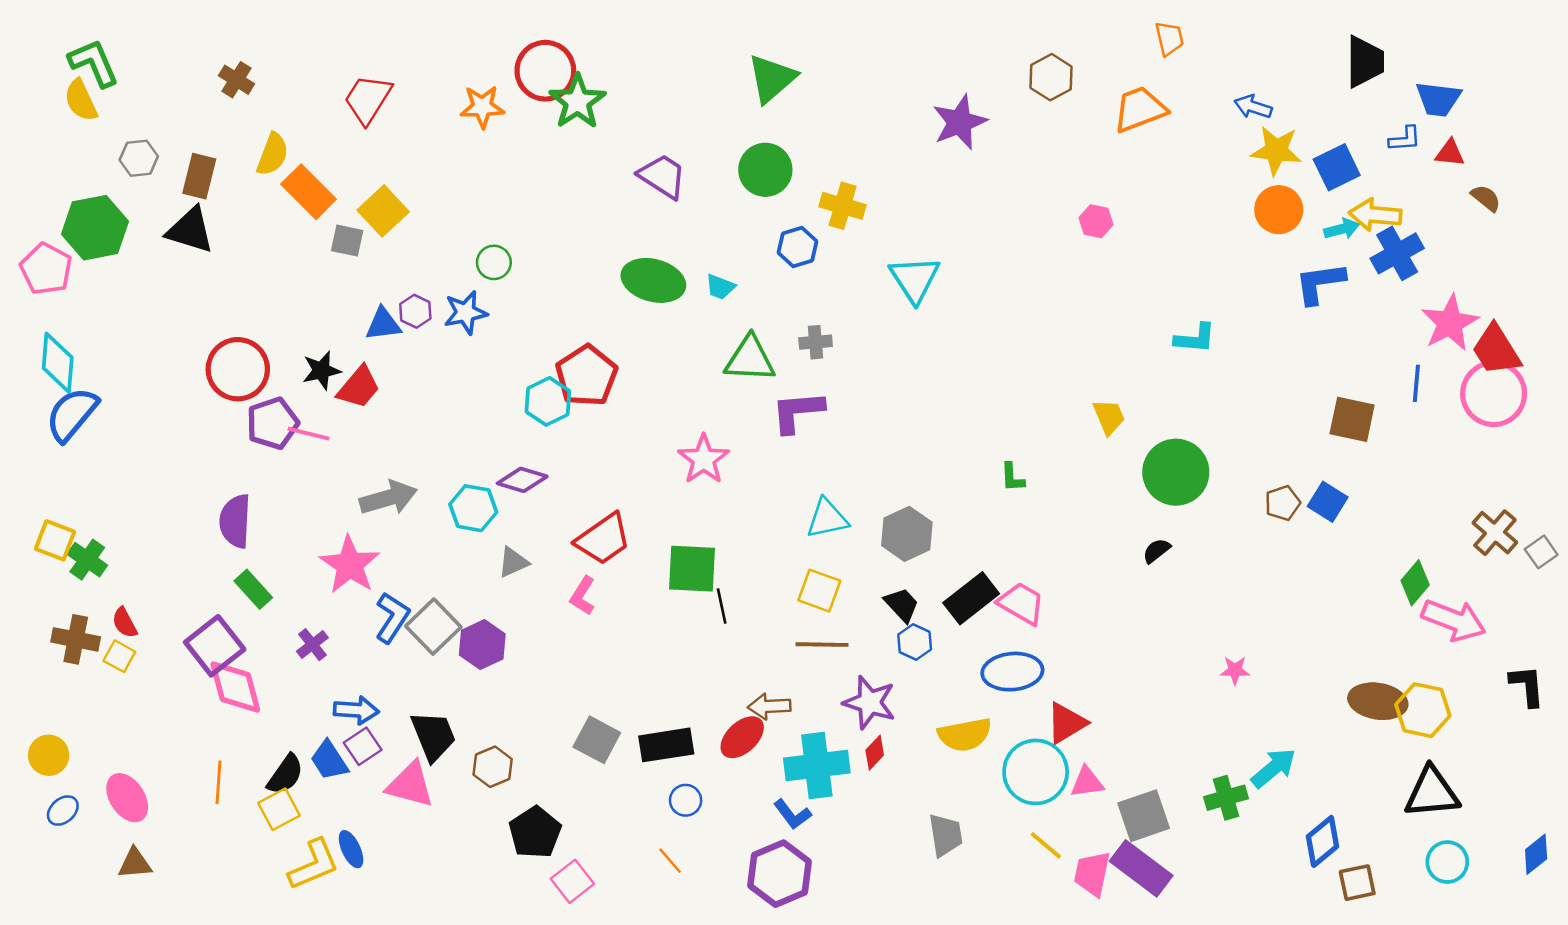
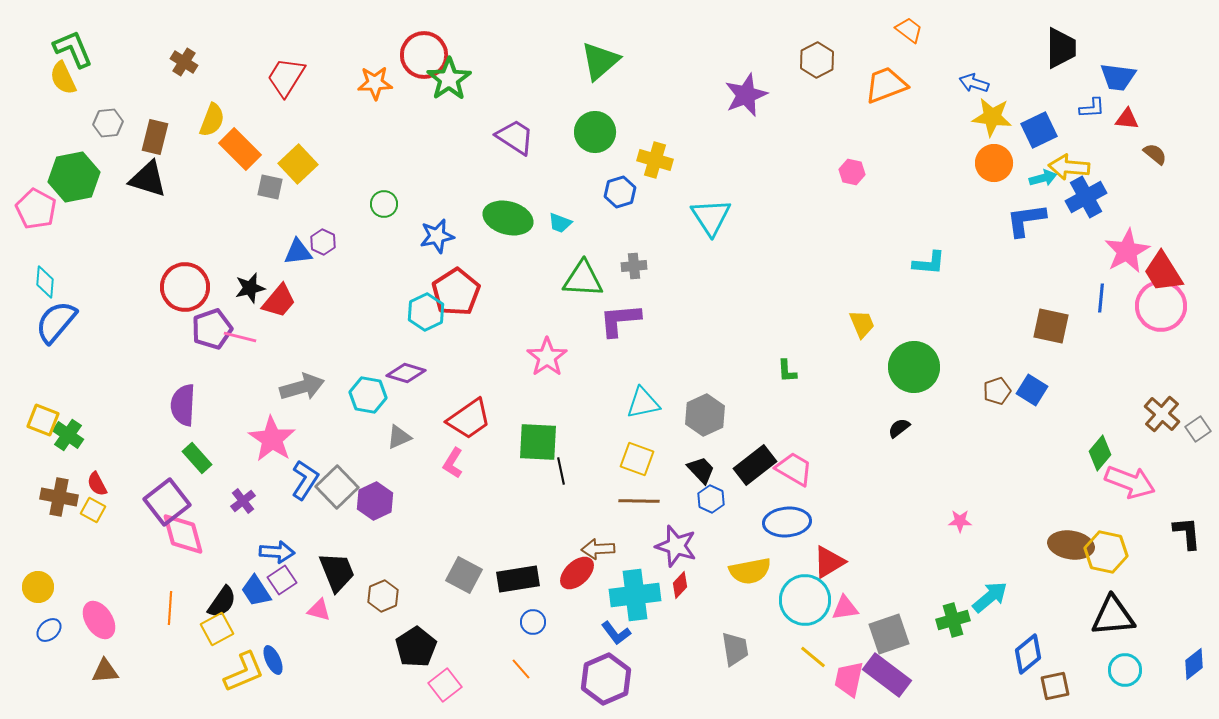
orange trapezoid: (1169, 39) -> (909, 30), turned -40
blue star: (466, 313) -> (437, 236), moved
cyan diamond: (58, 363) -> (45, 282), size x0.7
pink triangle: (410, 785) -> (319, 610), size x0.6

